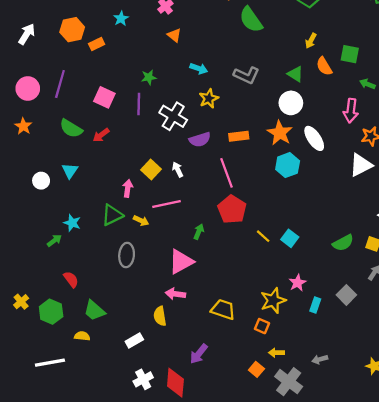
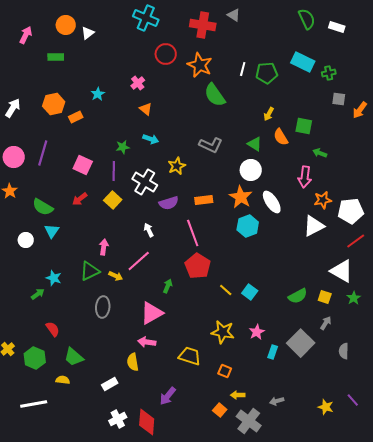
cyan arrow: (199, 68) -> (151, 139), moved
green semicircle: (71, 128) -> (43, 207), moved
yellow square: (151, 170) -> (113, 200), moved
pink line: (167, 204) -> (139, 261), turned -30
gray square: (346, 295) -> (301, 343), size x1.5
yellow star: (273, 301) -> (223, 332), moved, turned 30

